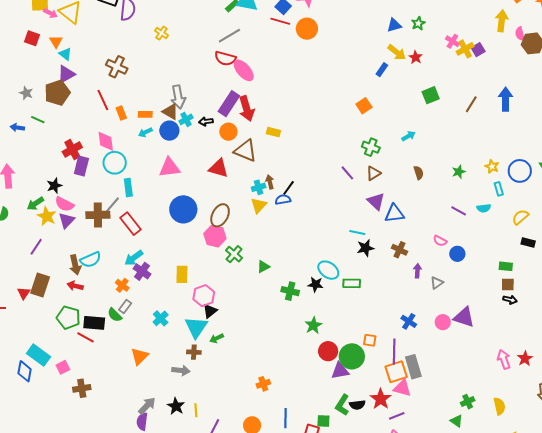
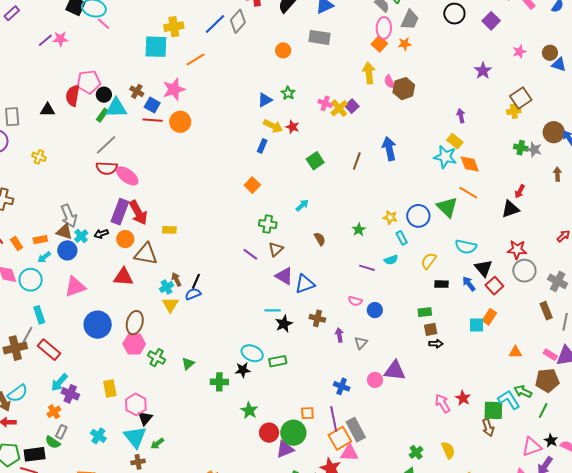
cyan circle: (115, 163) -> (31, 280), moved
orange cross: (122, 285) -> (54, 412), turned 32

